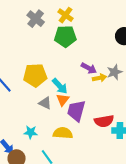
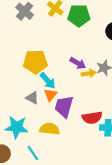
green pentagon: (65, 36) -> (79, 16), moved
yellow pentagon: (35, 75) -> (35, 62), moved
cyan star: (31, 132) -> (17, 127), size x1.6

